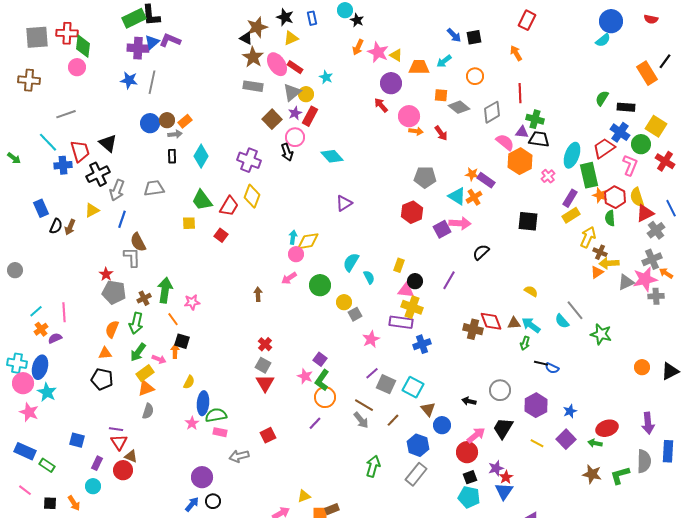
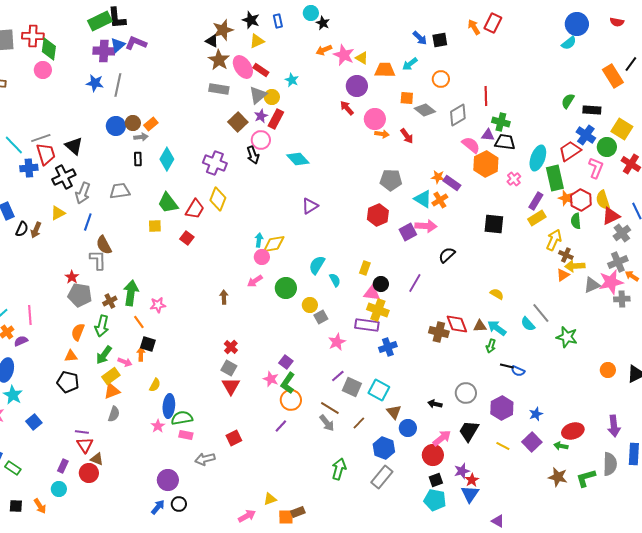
orange arrow: (358, 47) -> (324, 50), turned 42
orange arrow: (516, 53) -> (474, 27), moved
gray line: (66, 114) -> (41, 138), moved
blue square: (77, 440) -> (34, 422), moved, turned 35

